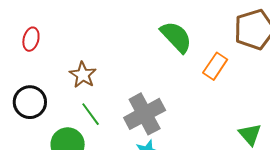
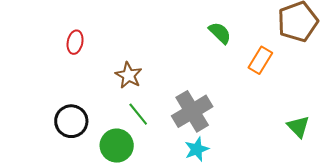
green semicircle: (176, 37) -> (220, 33), size x0.7
black circle: (30, 102) -> (71, 121), moved

